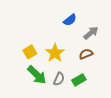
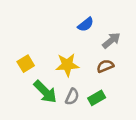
yellow square: (30, 52) -> (26, 64), moved
yellow star: (55, 53) -> (67, 65), turned 30

